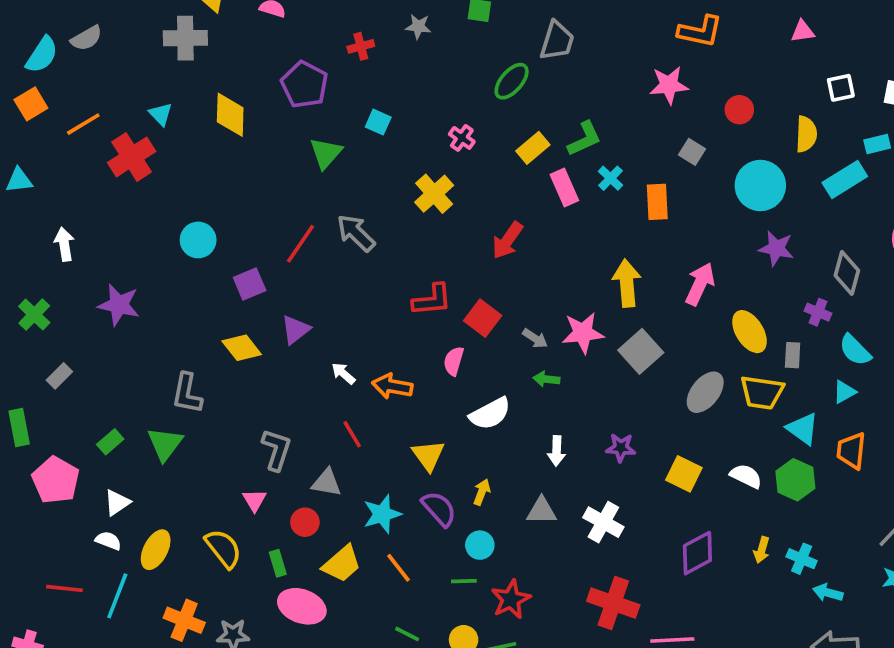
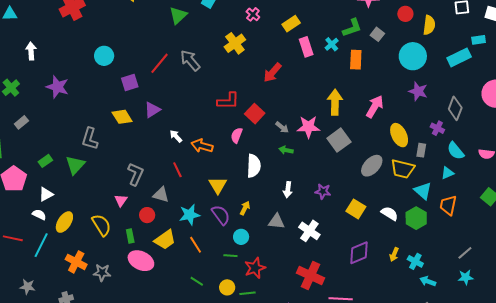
yellow semicircle: (806, 134) -> (429, 25), moved
green L-shape: (584, 139) -> (352, 28), moved
white semicircle: (490, 414) -> (254, 166), turned -65

